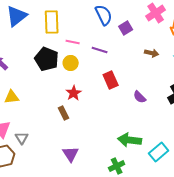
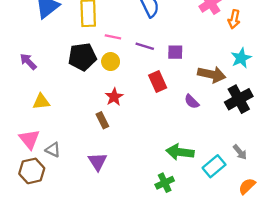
purple square: (126, 28) -> (175, 52), moved, turned 32
brown arrow: (152, 53) -> (212, 74), moved, size x1.6
black pentagon: (47, 59) -> (82, 57), turned -30
gray triangle: (22, 138) -> (53, 150), turned -32
purple triangle: (71, 154) -> (98, 162), moved

